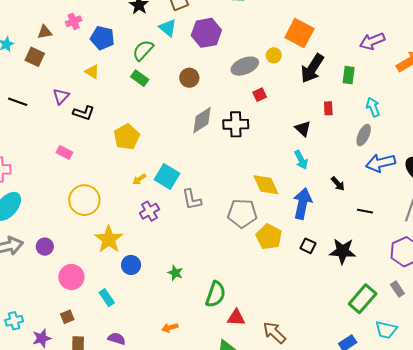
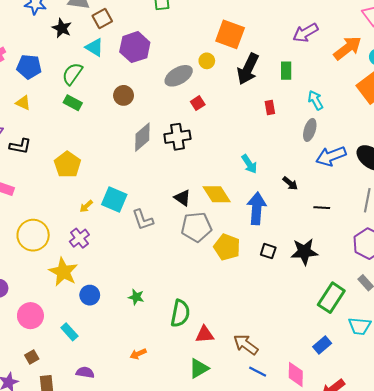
black triangle: (303, 129) -> (182, 198), moved
purple cross: (149, 211) -> (79, 238), moved

